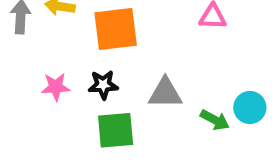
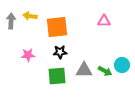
black star: (103, 85) -> (60, 52), moved
gray triangle: (165, 93) -> (84, 70), moved

